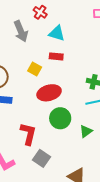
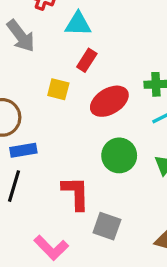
red rectangle: (56, 56) -> (87, 60), turned -48
red ellipse: (49, 93) -> (109, 101), moved

